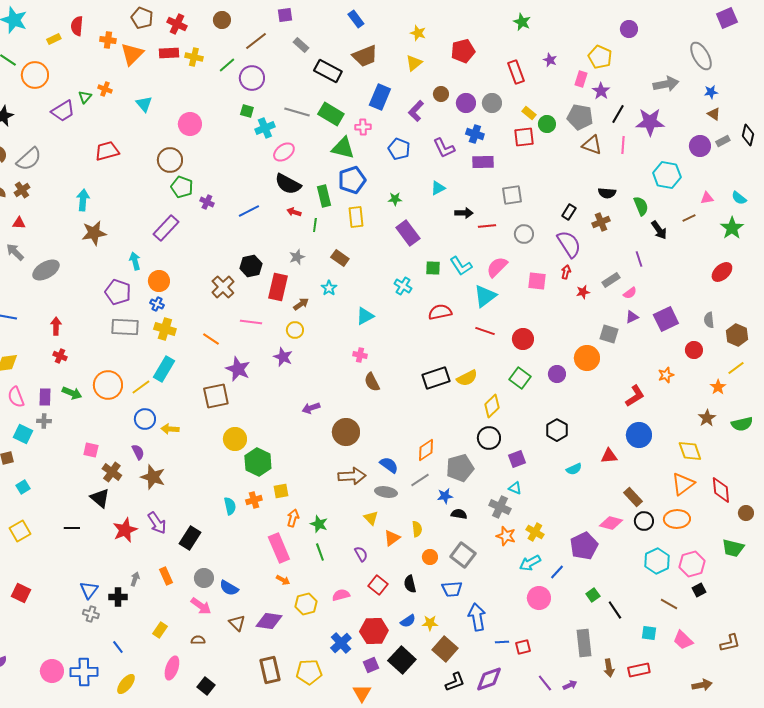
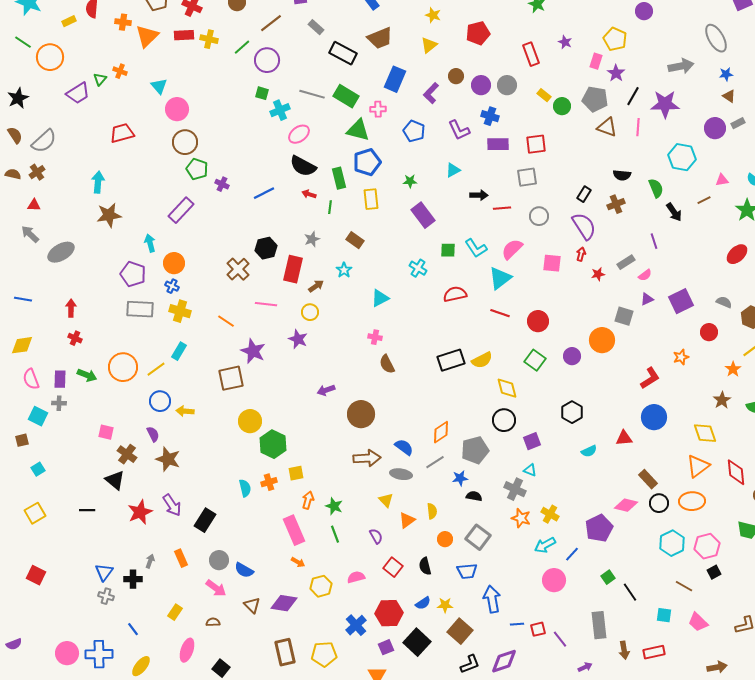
pink circle: (190, 124) -> (177, 109), moved
red square: (524, 137) -> (536, 144), moved
gray semicircle: (709, 320) -> (724, 302), turned 119
cyan rectangle: (164, 369) -> (179, 351), size x0.7
yellow diamond: (492, 406) -> (507, 388), turned -60
purple line: (545, 683) -> (560, 639), moved

